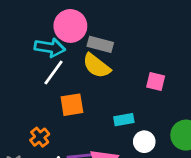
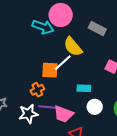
gray rectangle: (100, 44) -> (97, 29), moved
white line: (53, 73) -> (63, 63), moved
orange cross: (40, 137) -> (37, 90), moved

